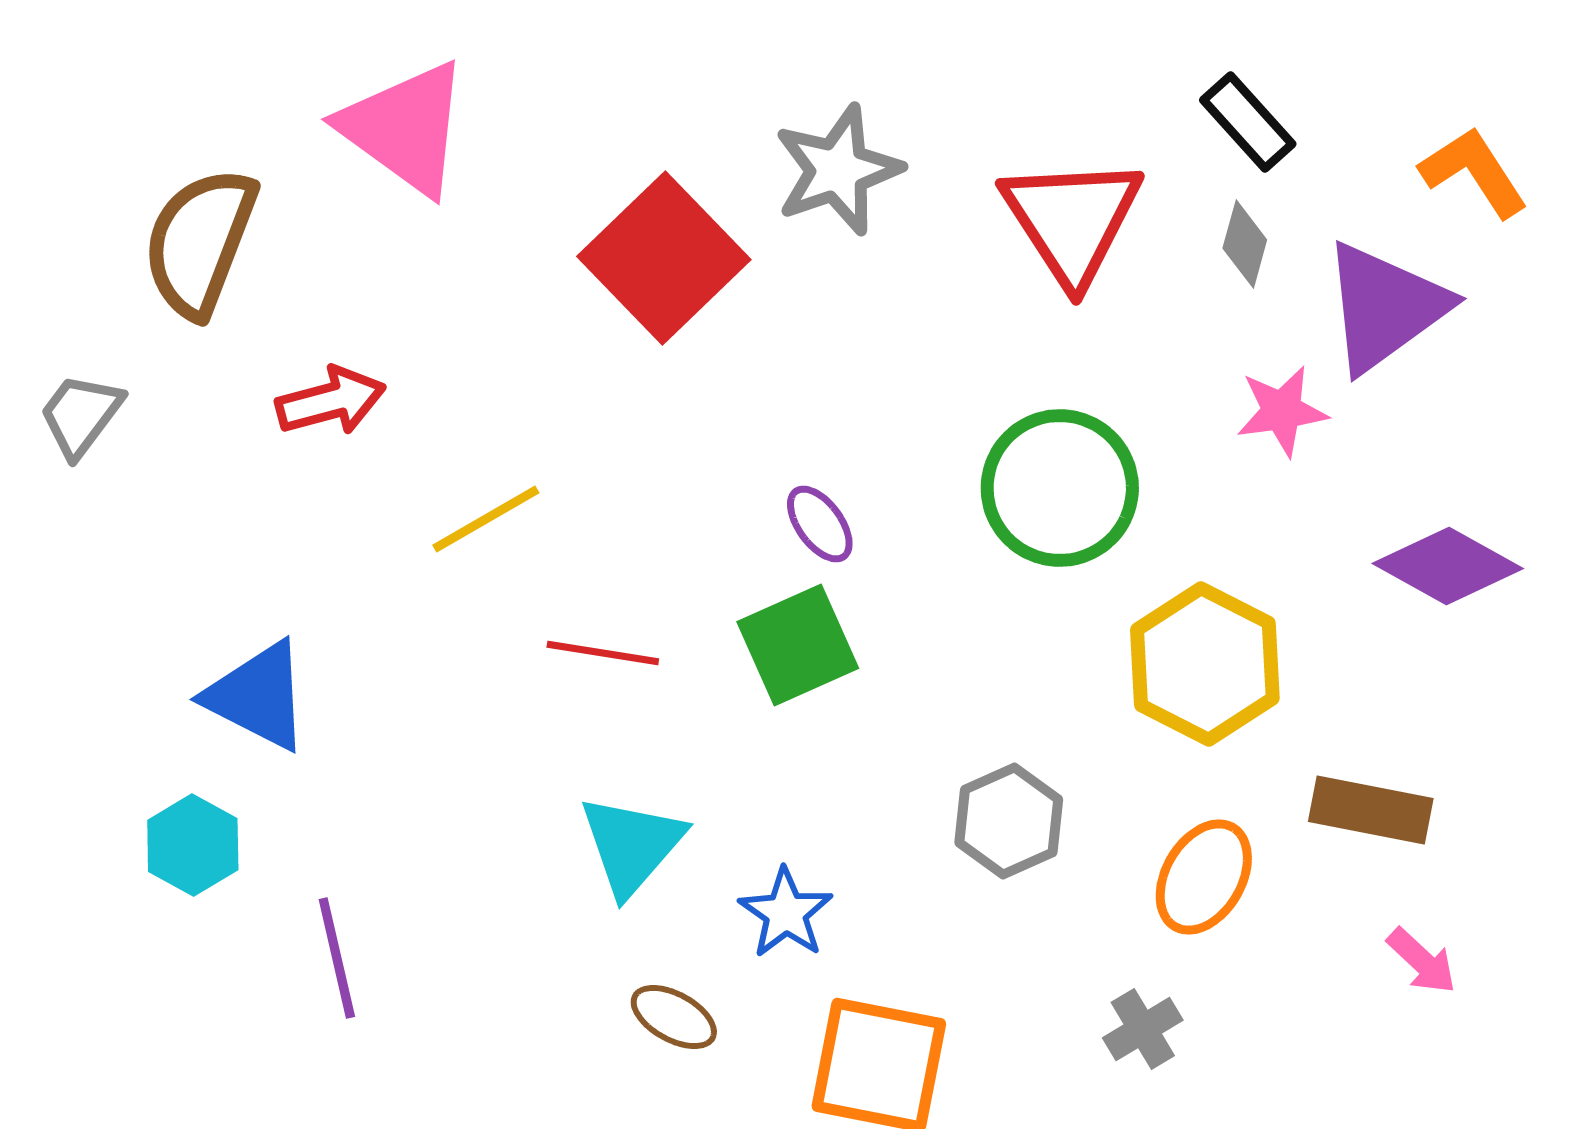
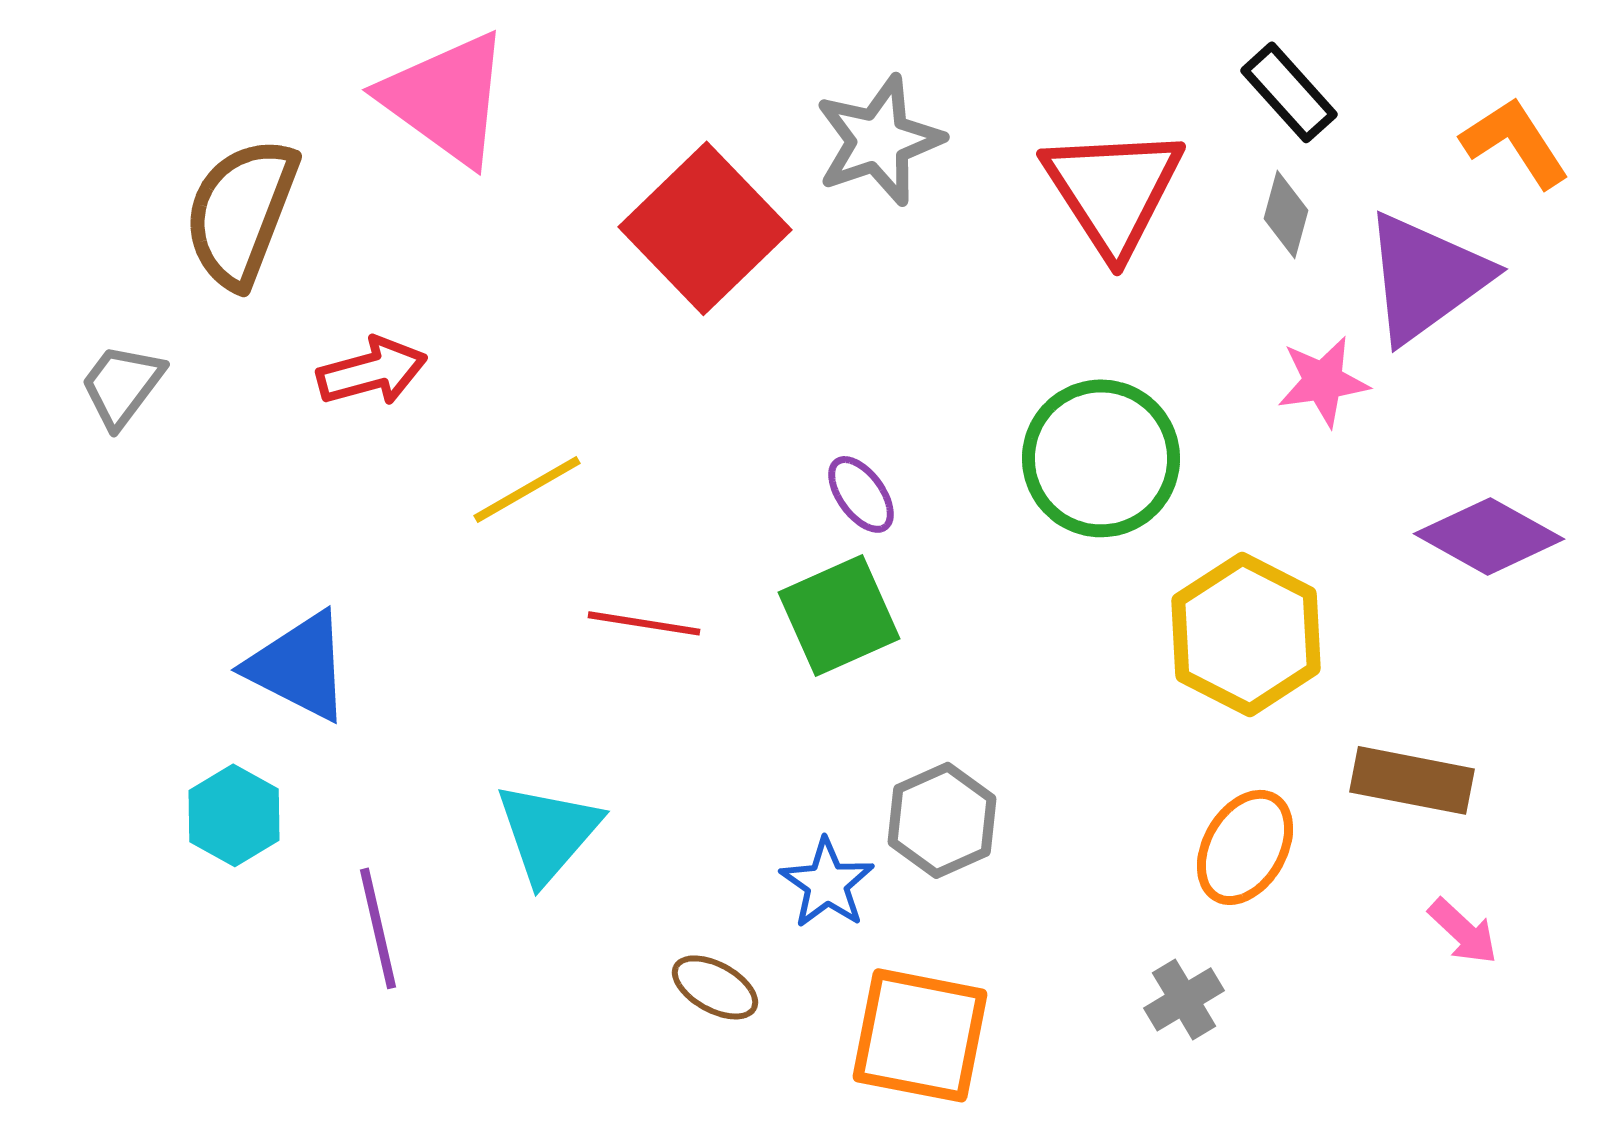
gray hexagon: (1009, 821) -> (942, 820), moved
cyan triangle: (632, 845) -> (548, 832), moved

